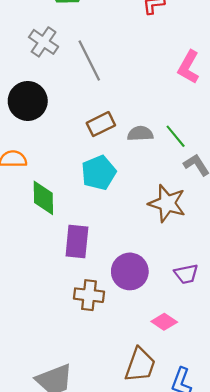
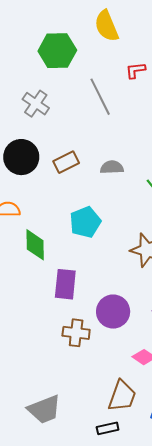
gray line: (89, 61) -> (100, 97), moved
brown rectangle: (101, 124) -> (66, 162), moved
gray semicircle: (140, 134) -> (112, 167), moved

